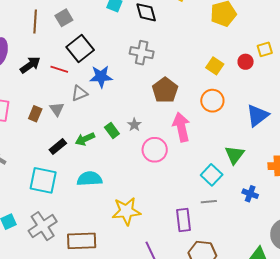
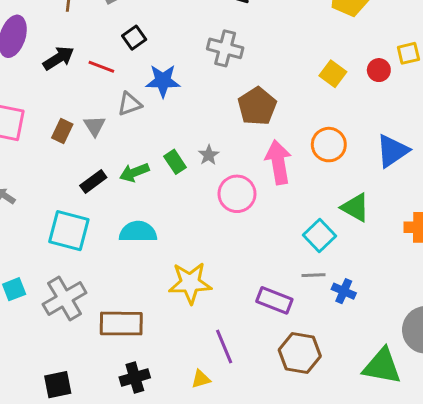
black square: (80, 49) -> (134, 38), size x0.6
orange circle: (212, 101) -> (329, 145), moved
green triangle: (235, 155) -> (355, 207), turned -40
blue cross: (250, 194) -> (344, 291), moved
purple rectangle: (184, 220) -> (274, 300), turned -65

